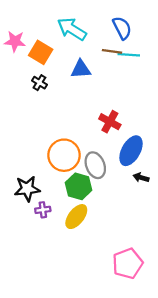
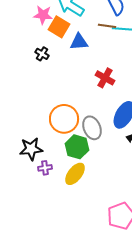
pink star: (15, 41) -> (43, 15), moved
orange square: (41, 52) -> (59, 27), moved
red cross: (110, 122) -> (105, 78), moved

